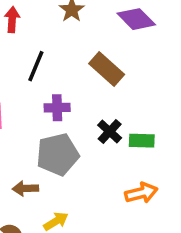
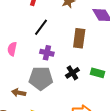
brown rectangle: (107, 69) -> (79, 38), turned 42
green rectangle: (142, 141) -> (97, 73), moved

